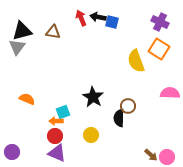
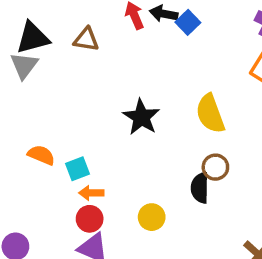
blue square: (112, 22) -> (188, 22), turned 32
yellow semicircle: (136, 61) -> (210, 114), moved
black star: (93, 97) -> (141, 117), moved
cyan square: (63, 112) -> (78, 169), moved

